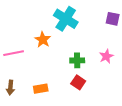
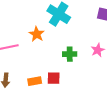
red square: (78, 82) -> (54, 78), moved, turned -32

